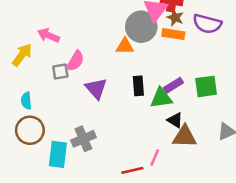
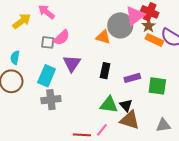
orange rectangle: (173, 34) -> (154, 40), moved
green triangle: (161, 98) -> (109, 105), moved
cyan rectangle: (58, 154) -> (47, 76), moved

